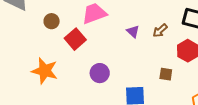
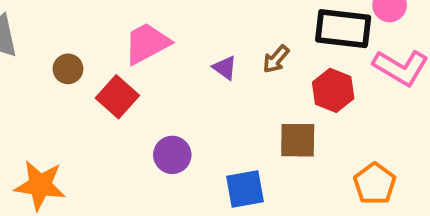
orange star: (45, 71) -> (40, 185), moved
brown square: (166, 74) -> (298, 140), size x1.5

